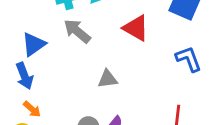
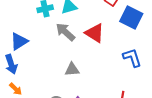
gray arrow: (77, 31) -> (65, 32), moved

